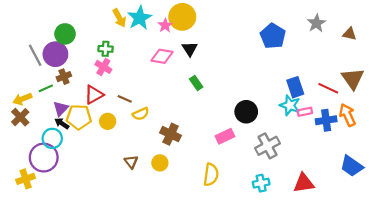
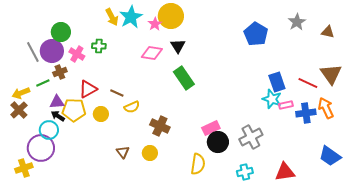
pink cross: (103, 67) -> (77, 54), moved
green rectangle: (196, 83) -> (184, 78), size x1.6
purple triangle: (61, 109) -> (57, 102), turned 42
black circle: (246, 112) -> (218, 142), moved

